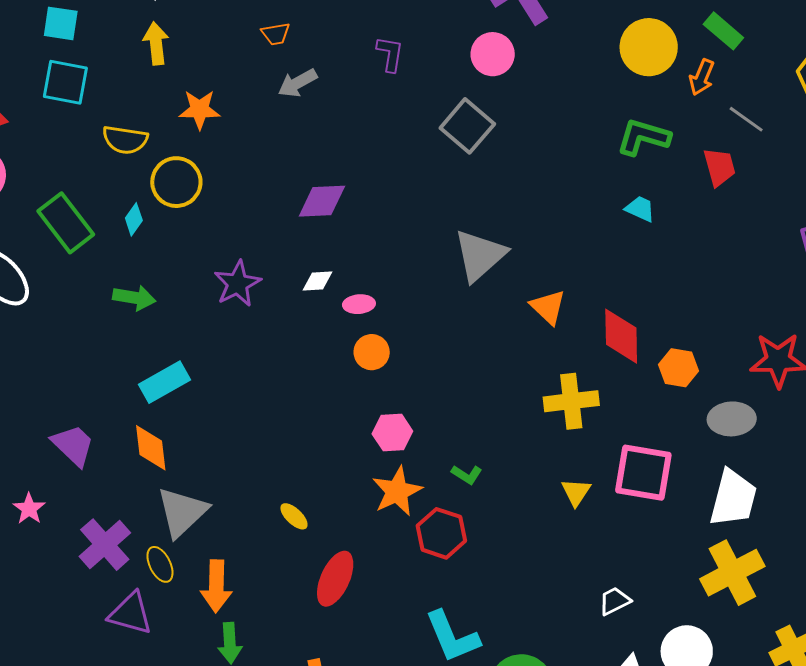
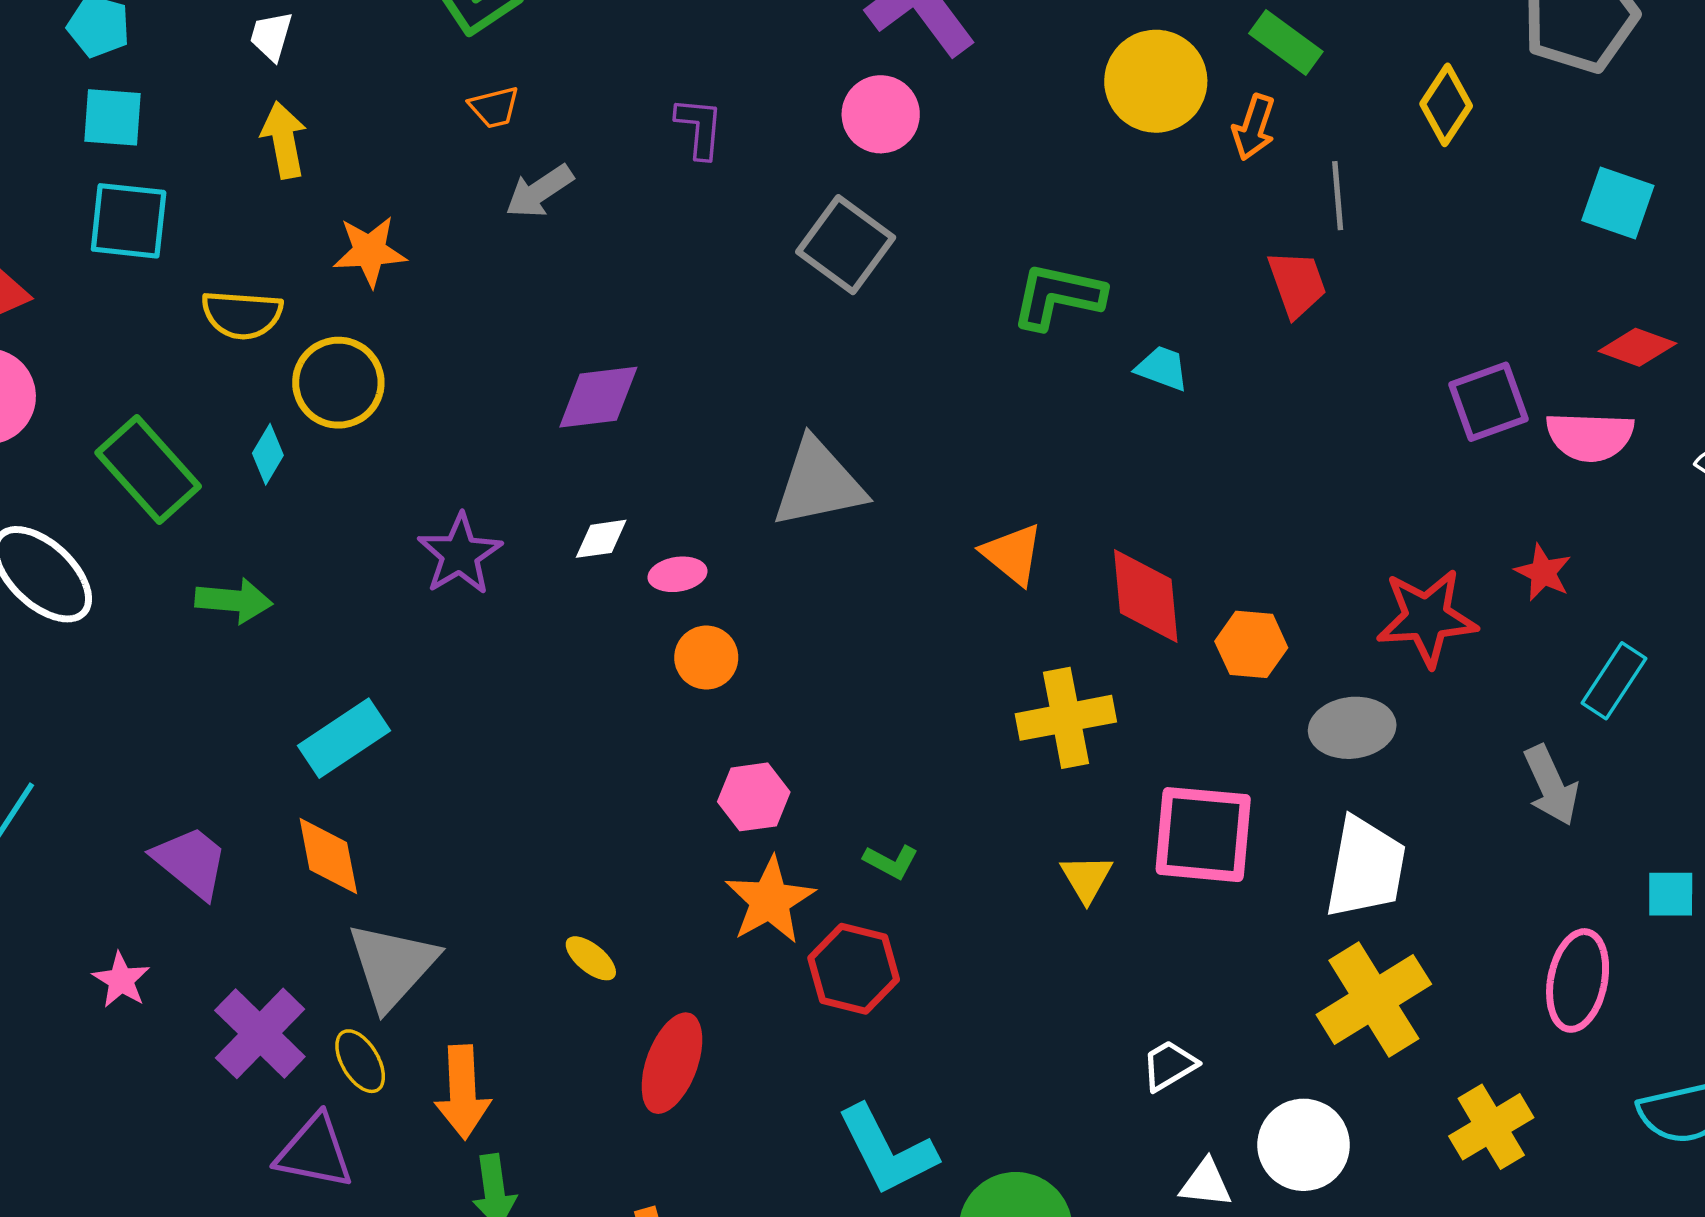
gray line: (746, 119) -> (1338, 196), turned 54
green L-shape: (643, 137) -> (1058, 296), moved
gray triangle: (480, 255) -> (818, 483), moved, turned 34
green arrow: (134, 298) -> (234, 601), moved

